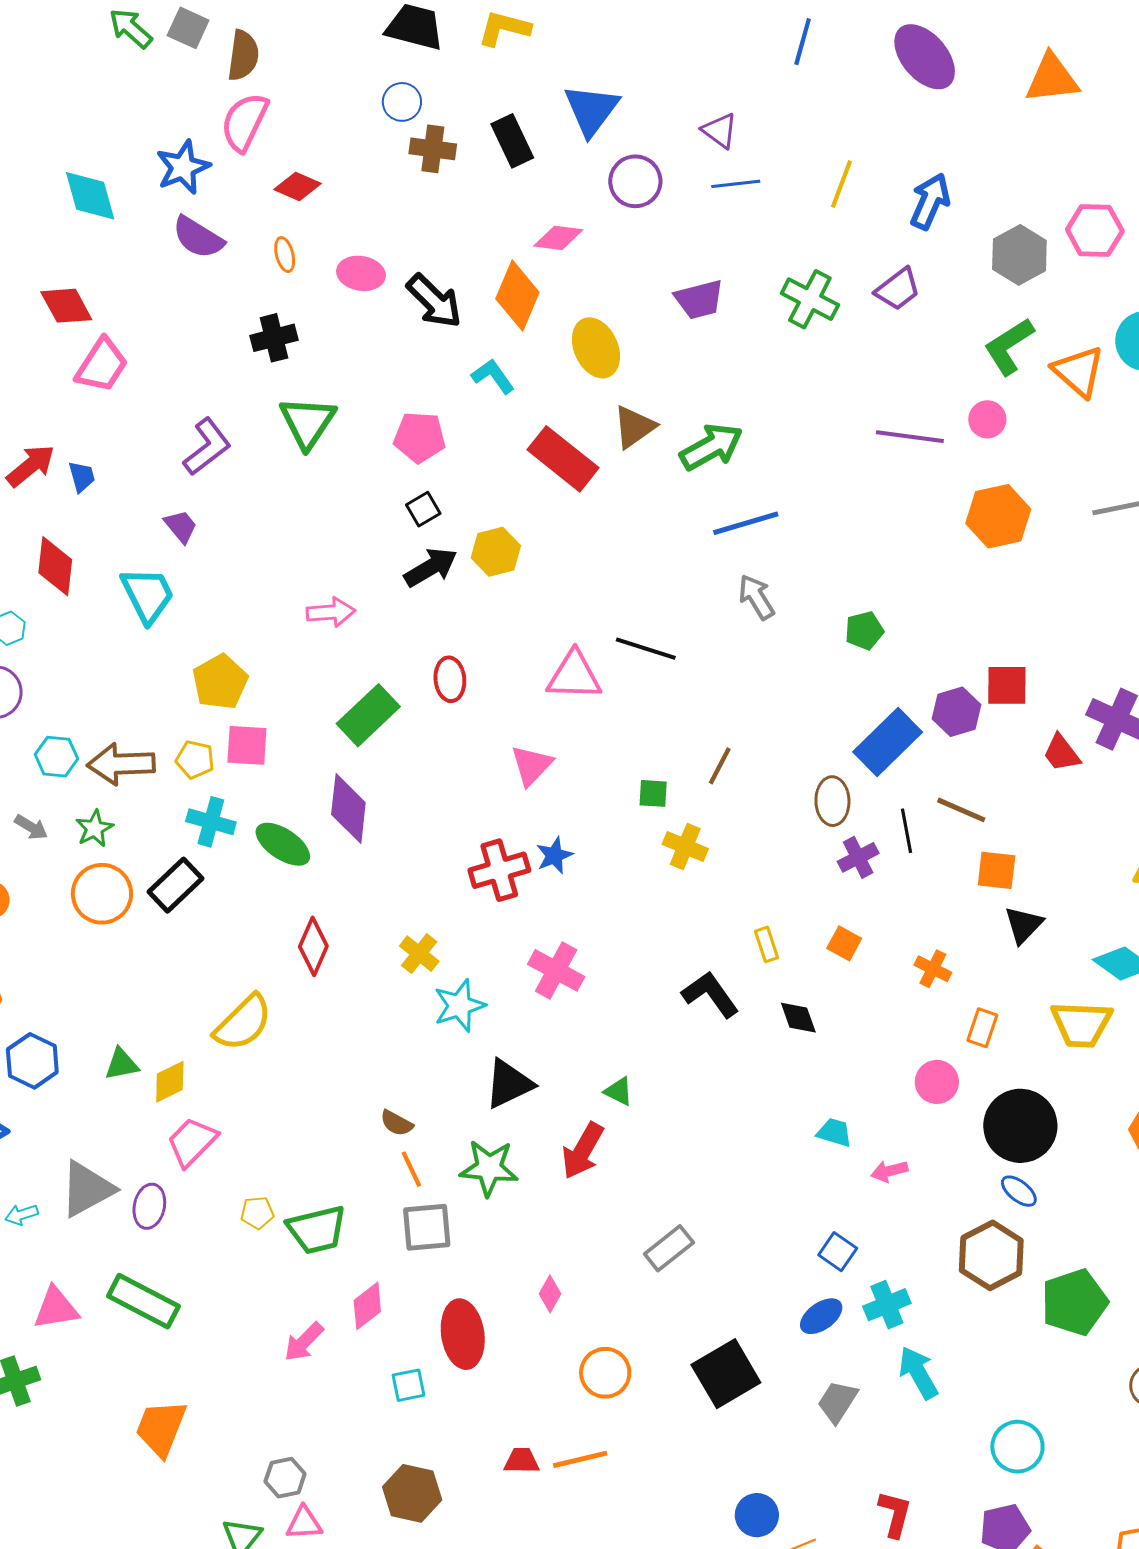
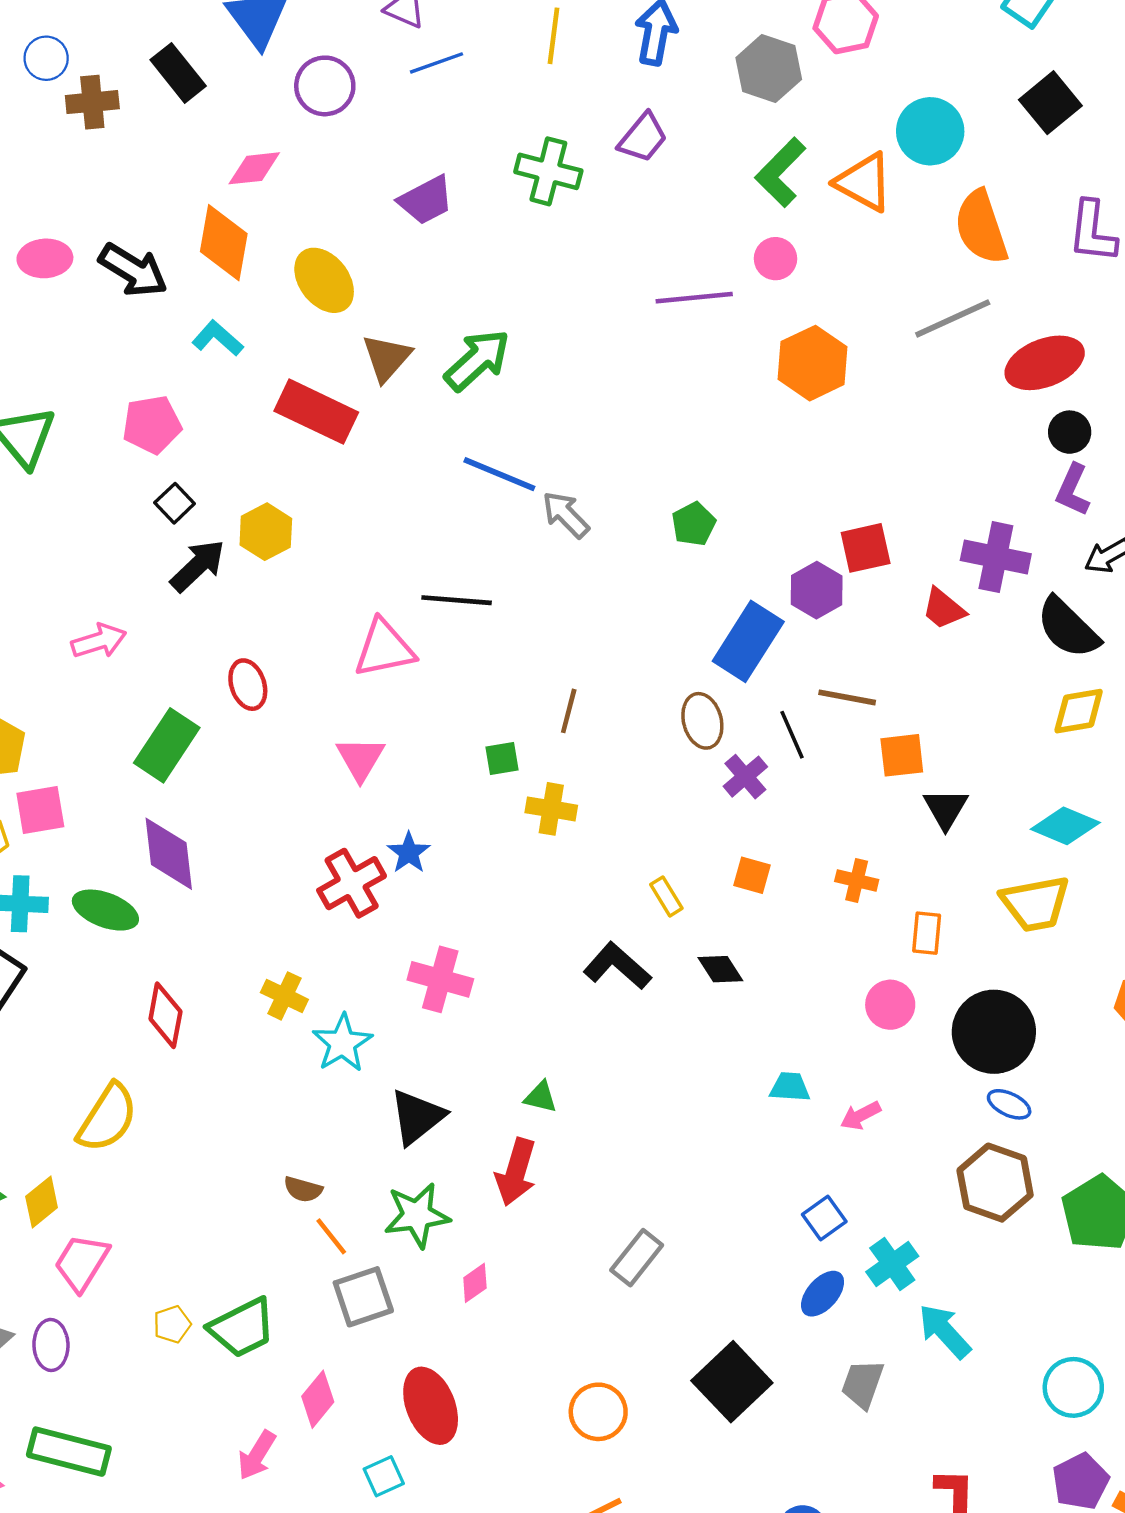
blue line: (746, 523) -> (499, 474), moved, turned 52
blue square: (838, 1252) -> (824, 1218), turned 33
pink diamond: (550, 1294) -> (475, 1283), moved, turned 39

